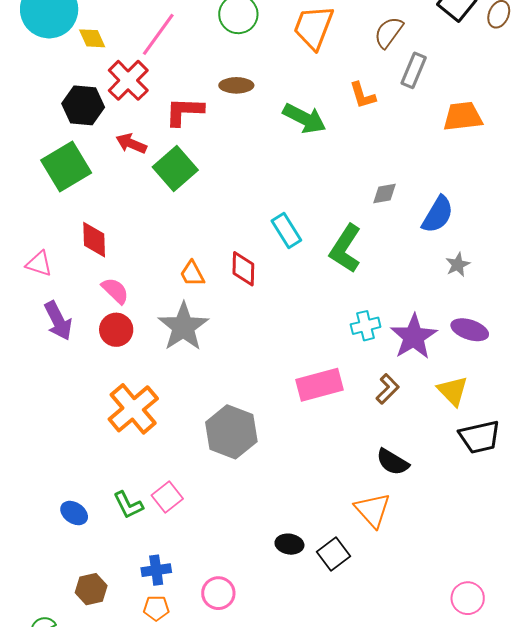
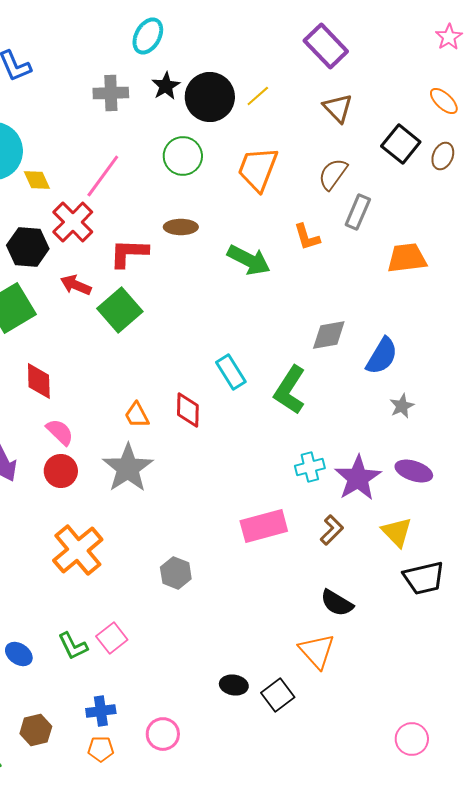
gray diamond: (385, 194) -> (329, 335), size x1.4
gray hexagon: (231, 432) -> (176, 573), size x0.6

